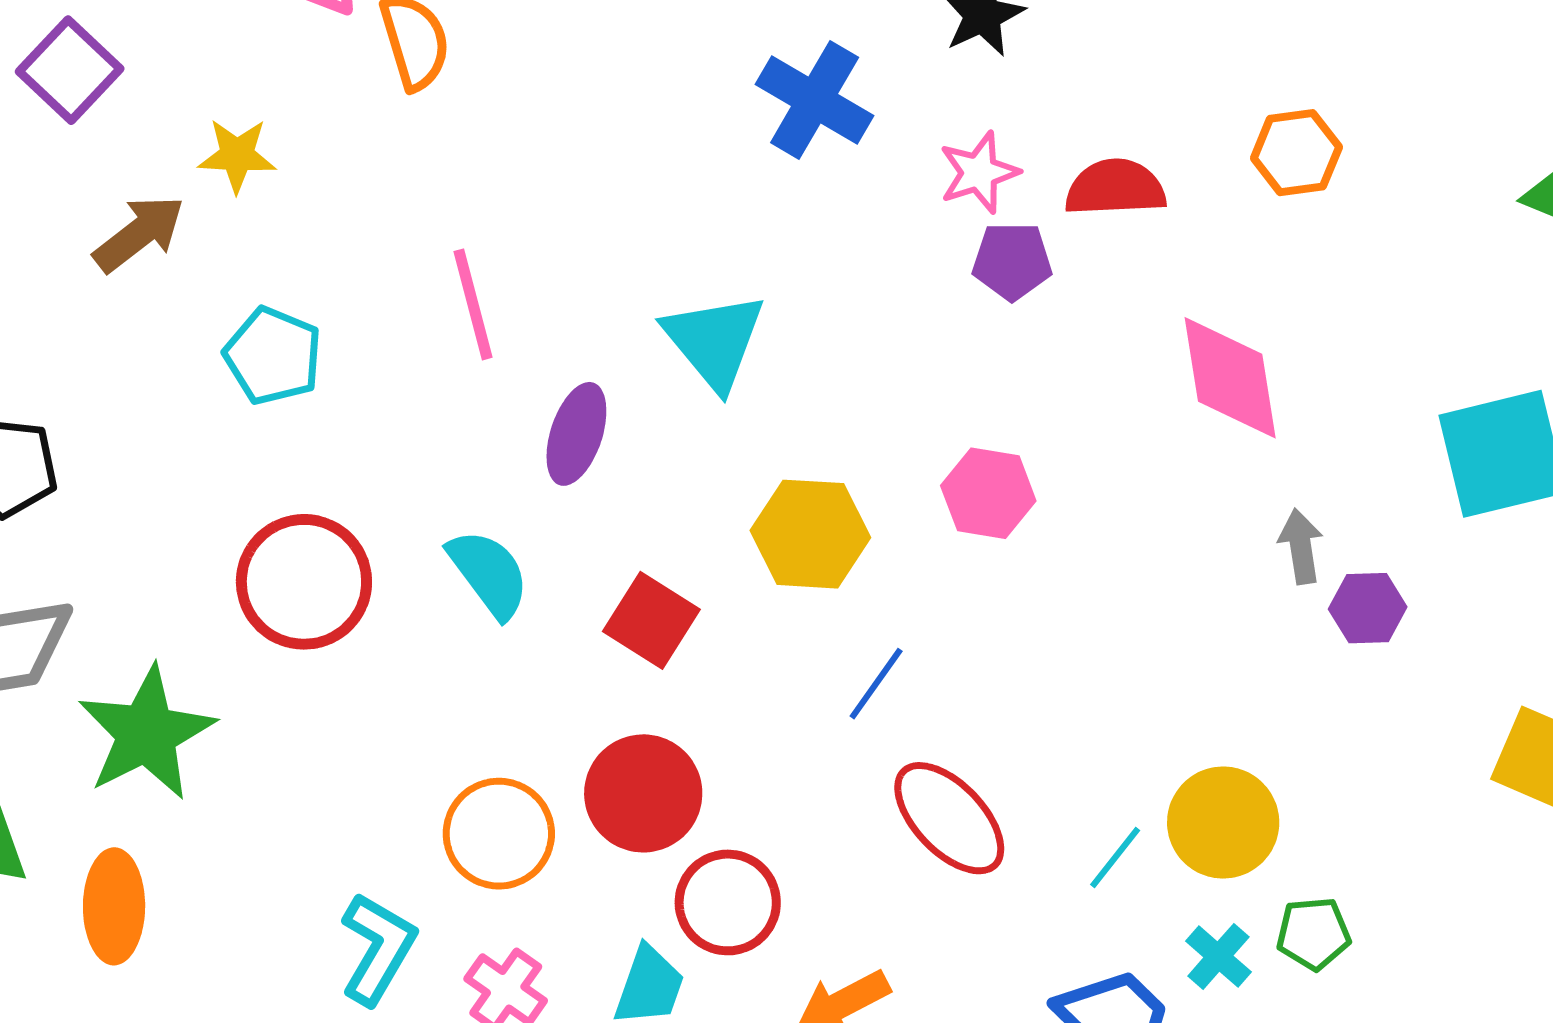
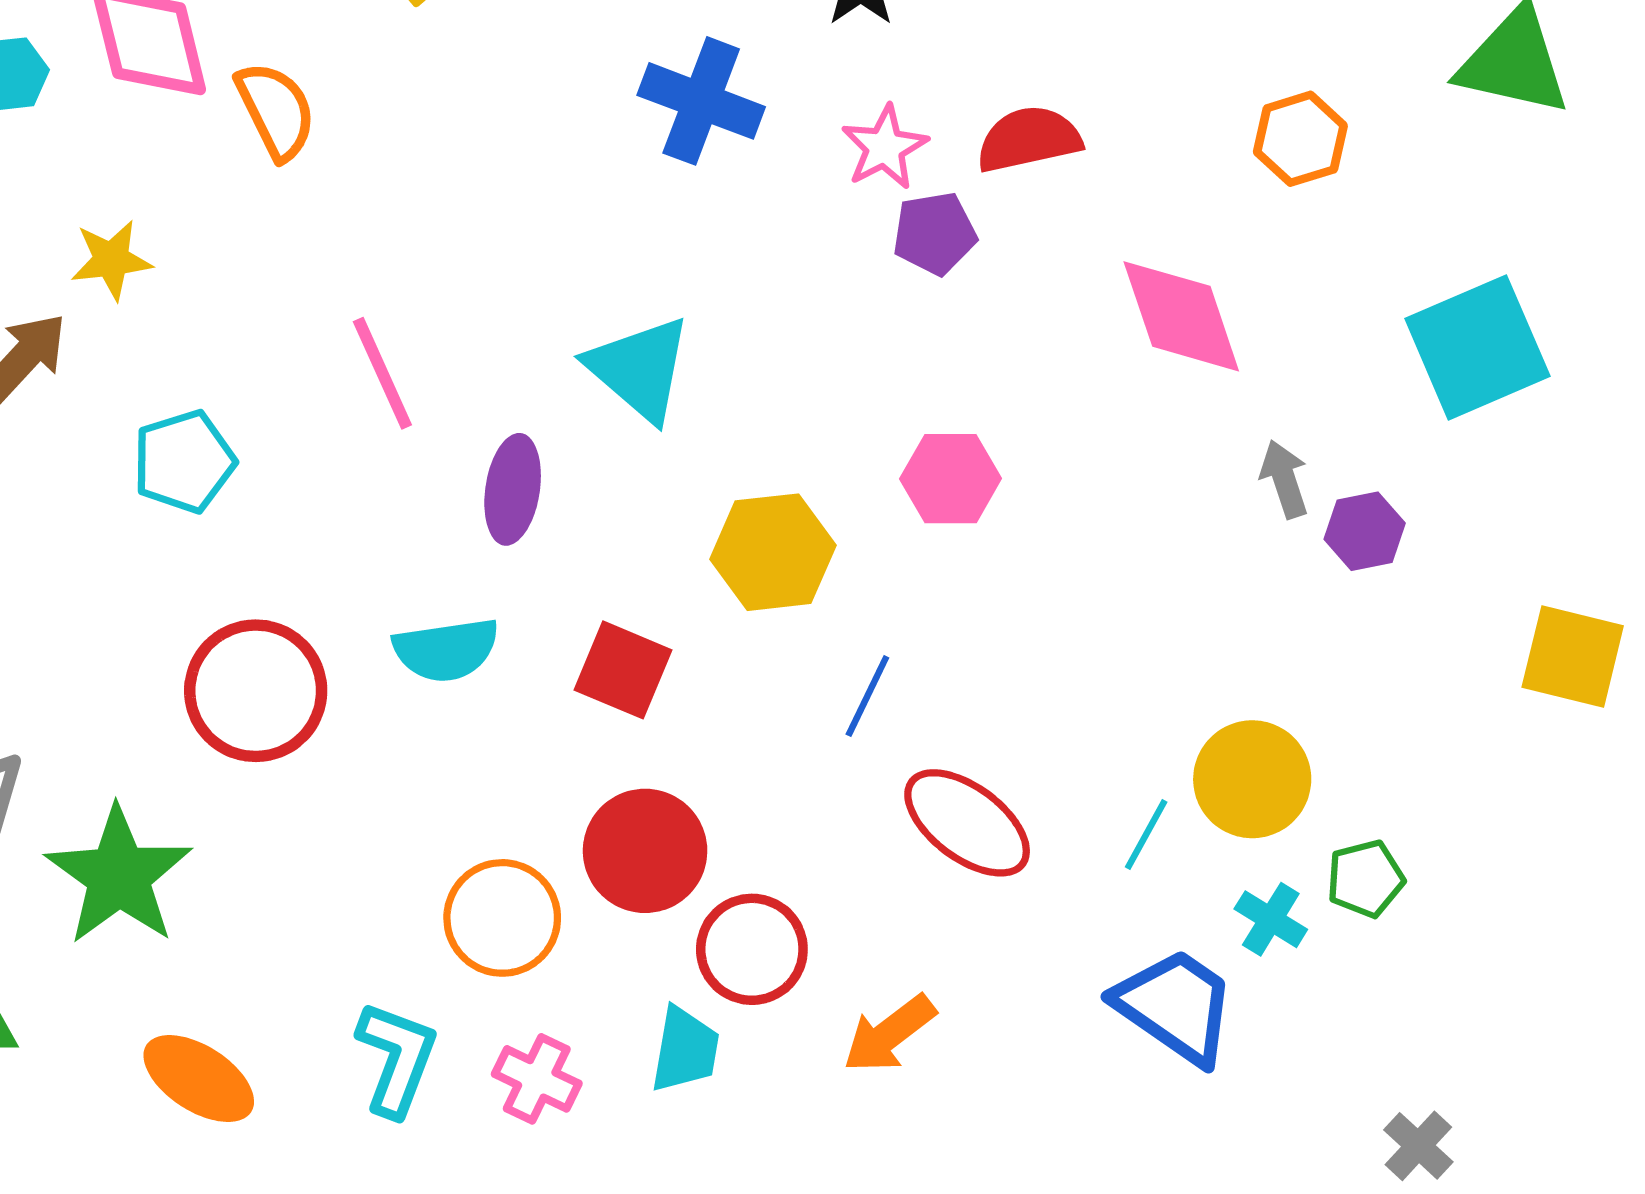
orange hexagon: (1296, 153) -> (1300, 139), moved
cyan pentagon: (273, 356) -> (184, 462), turned -30
cyan semicircle: (489, 574) -> (446, 650), turned 128
orange ellipse: (114, 906) -> (199, 1079), moved, turned -48

